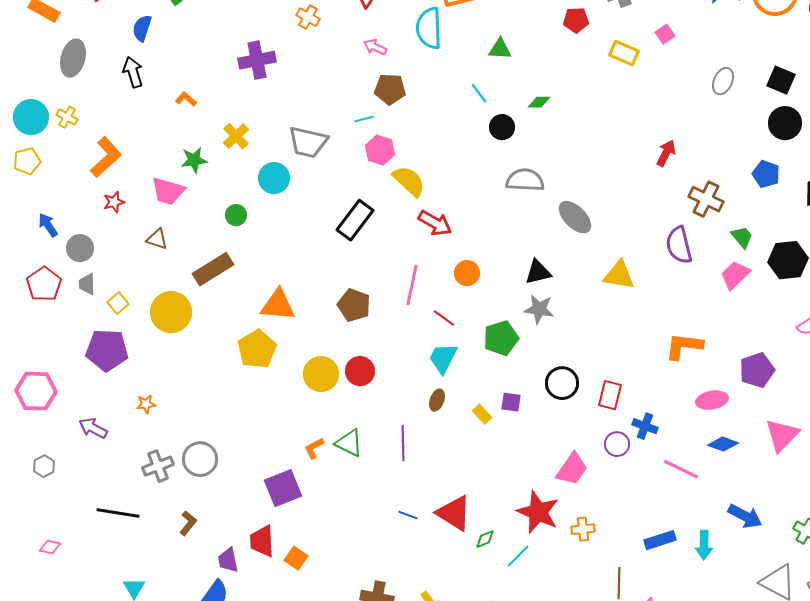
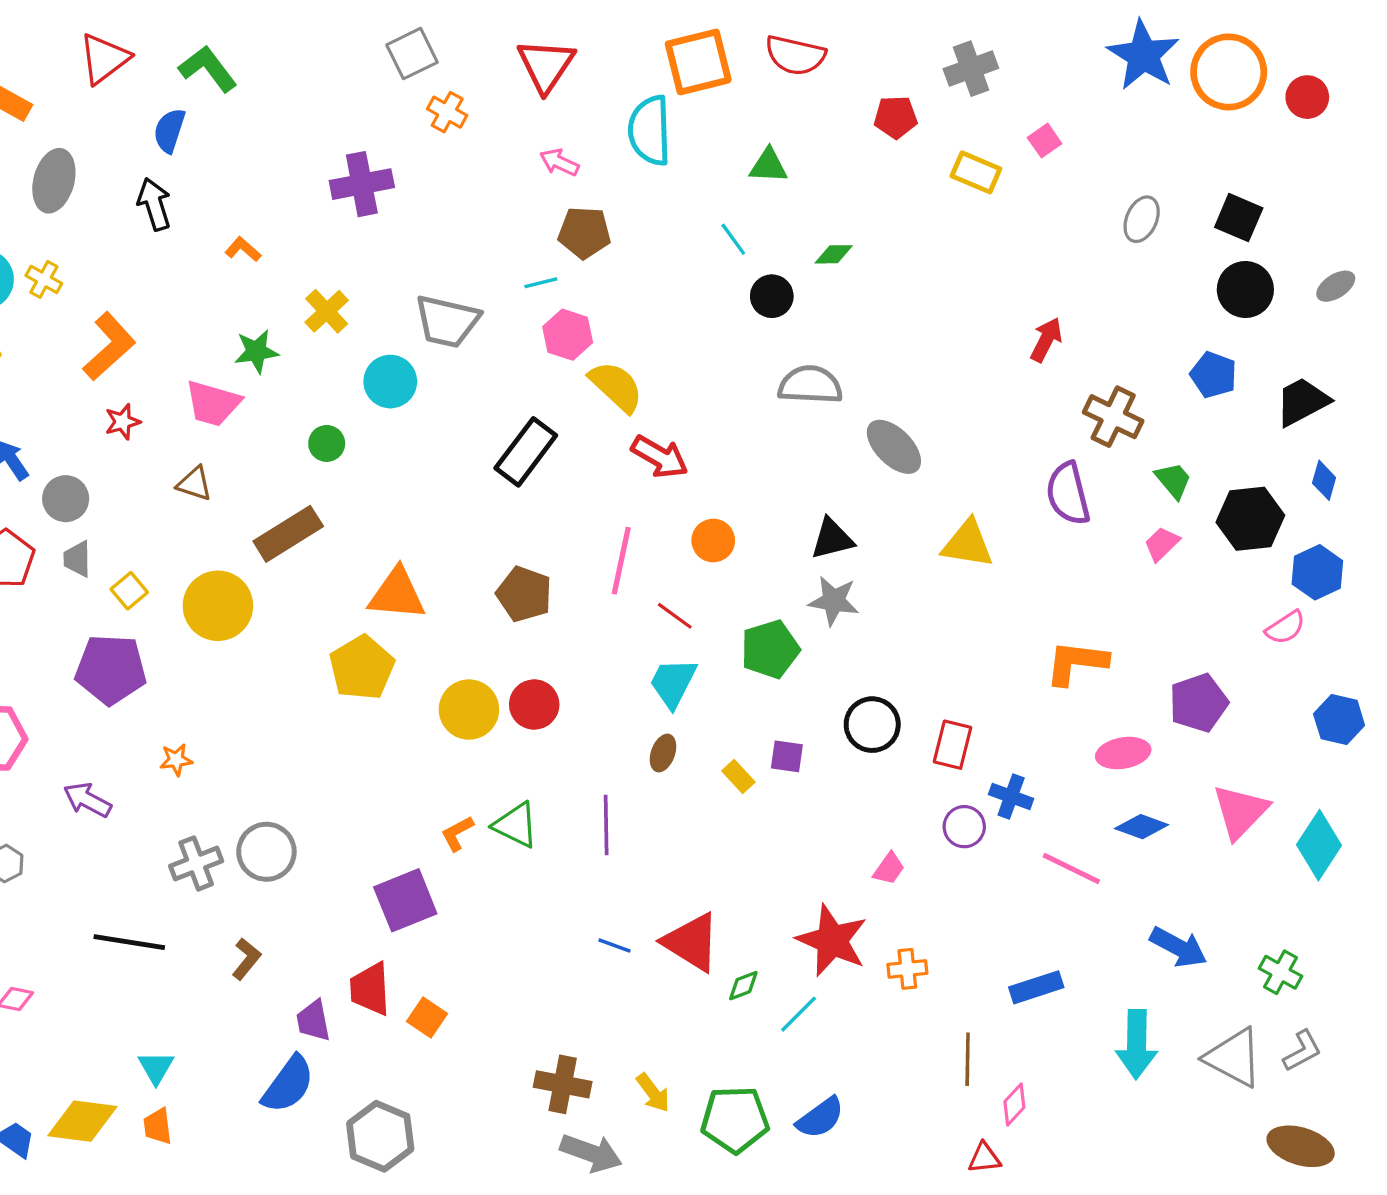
pink trapezoid: (735, 275) -> (1162, 544), size x0.7
pink trapezoid: (572, 469) -> (889, 868), size x0.6
cyan arrow: (704, 545) -> (1137, 1044), moved, size x1.4

